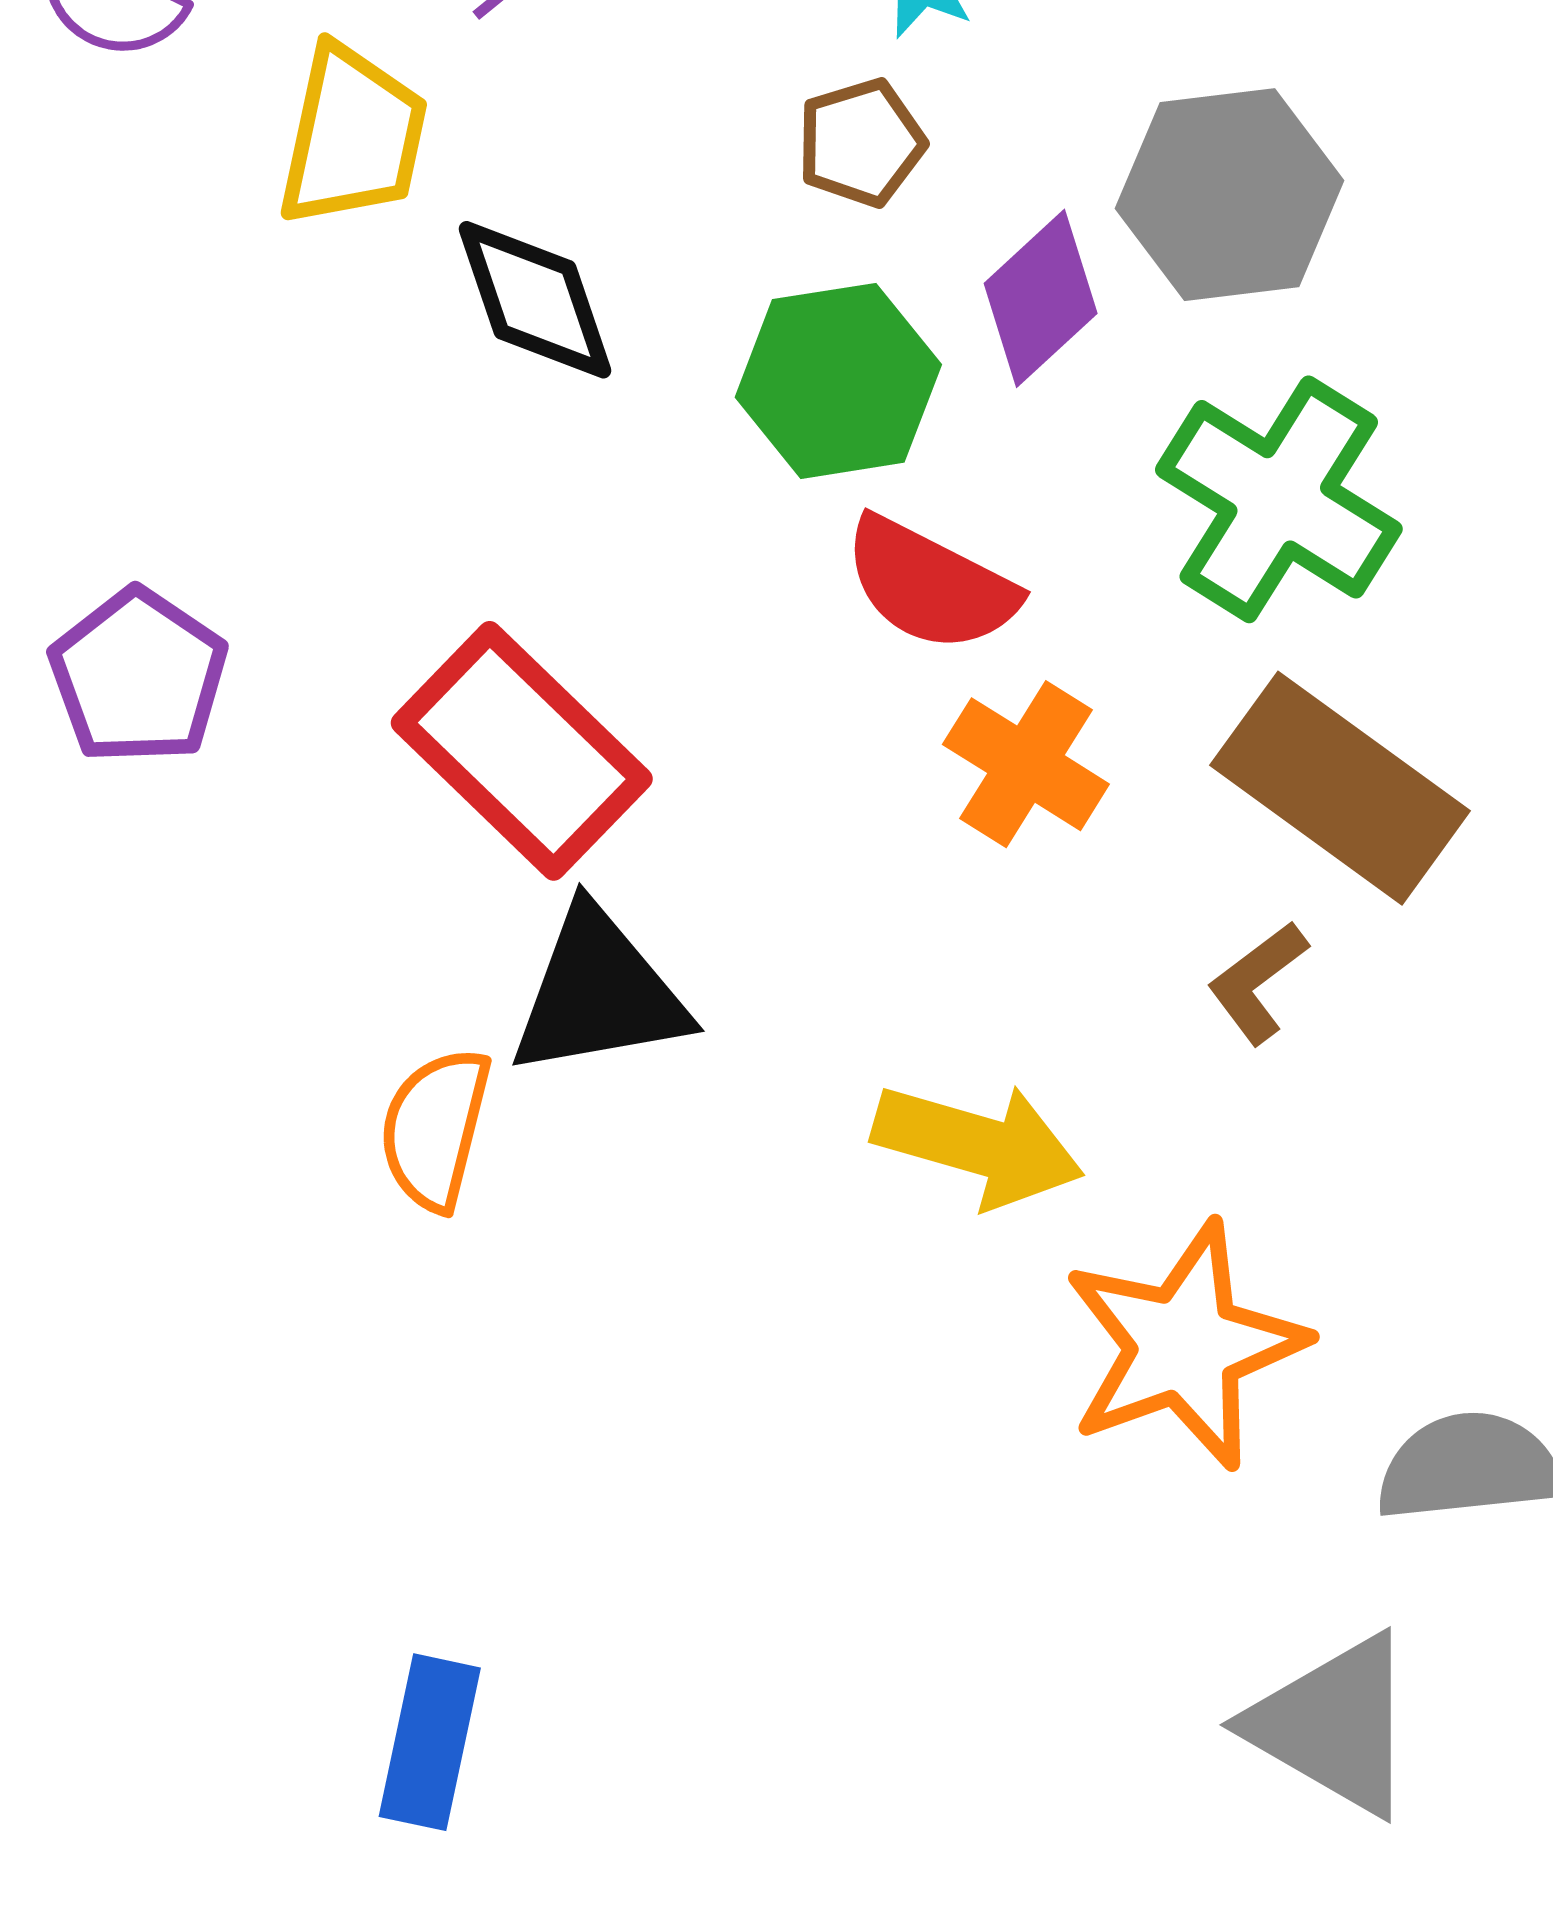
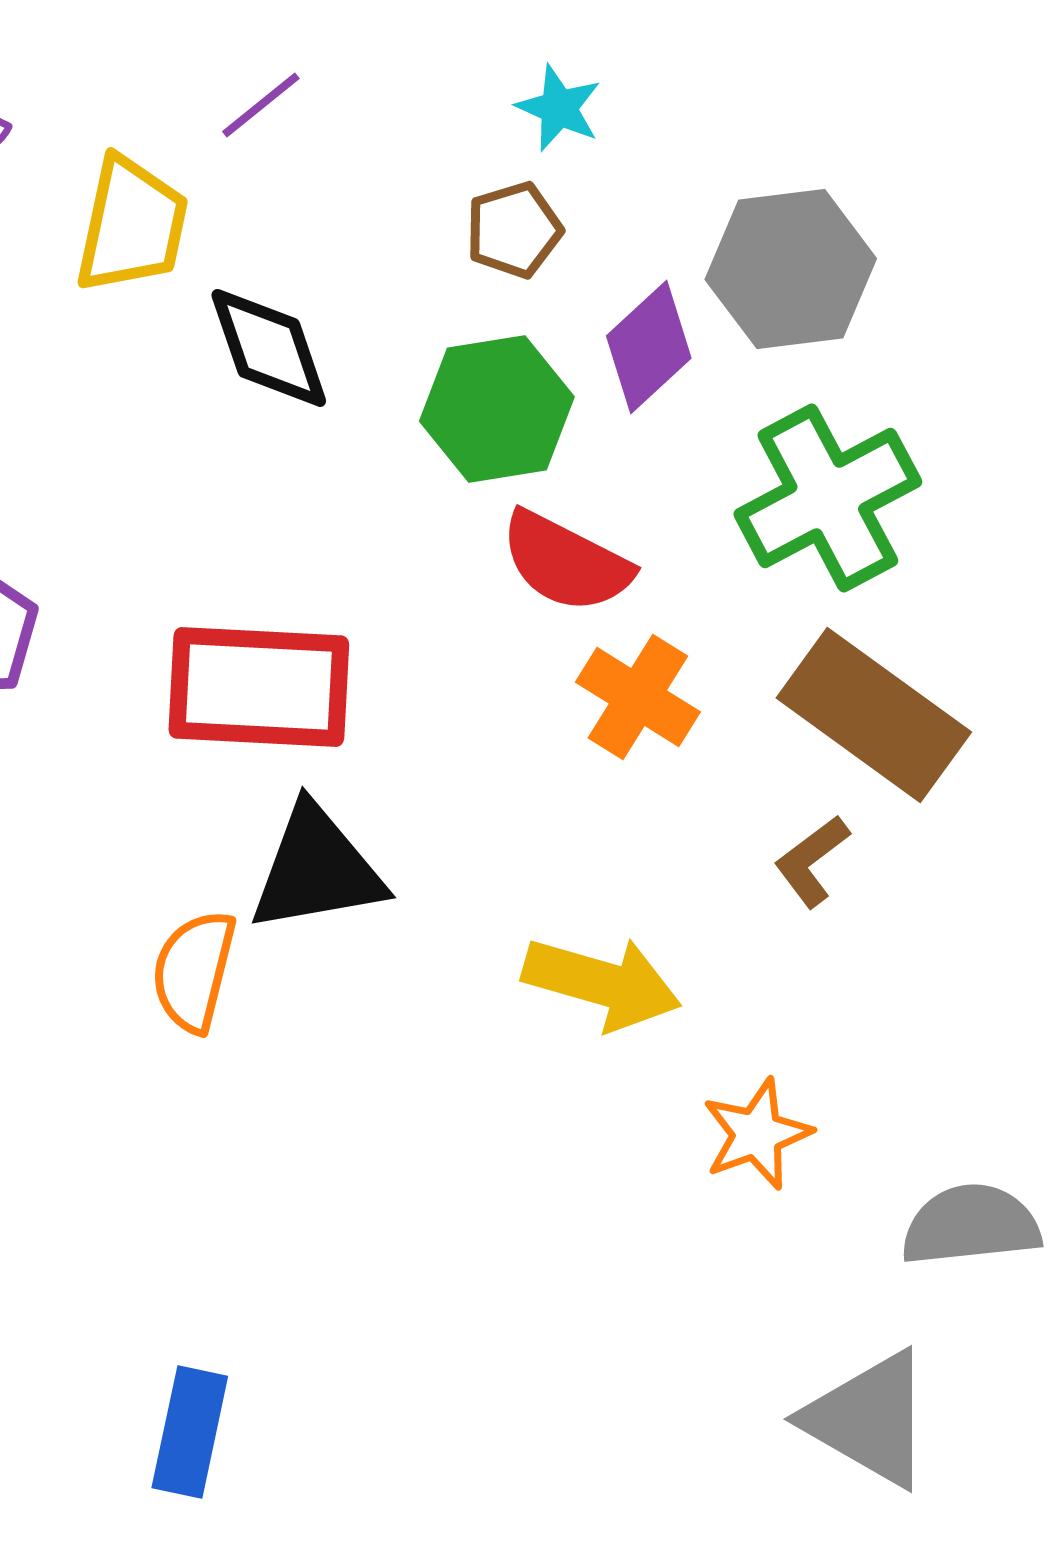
green cross: (1279, 499) -> (828, 498), turned 30
red rectangle: (522, 751) -> (259, 687), turned -41
orange star: (1184, 1346) -> (757, 1134), size x0.6

